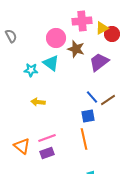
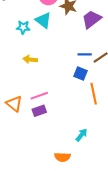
blue line: (92, 97) -> (85, 54), turned -48
blue square: (88, 116) -> (81, 74), turned 32
orange line: (84, 139) -> (94, 94), moved

